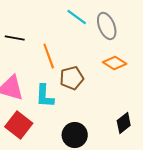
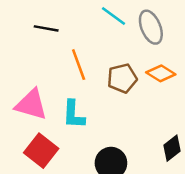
black line: (15, 38) -> (46, 28), moved
brown pentagon: (72, 78) -> (122, 78), moved

